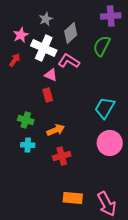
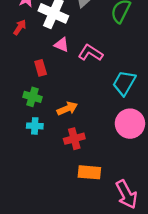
pink L-shape: (69, 61) -> (91, 53), moved
red rectangle: (48, 95) -> (41, 68), moved
orange rectangle: (73, 198) -> (89, 172), moved

